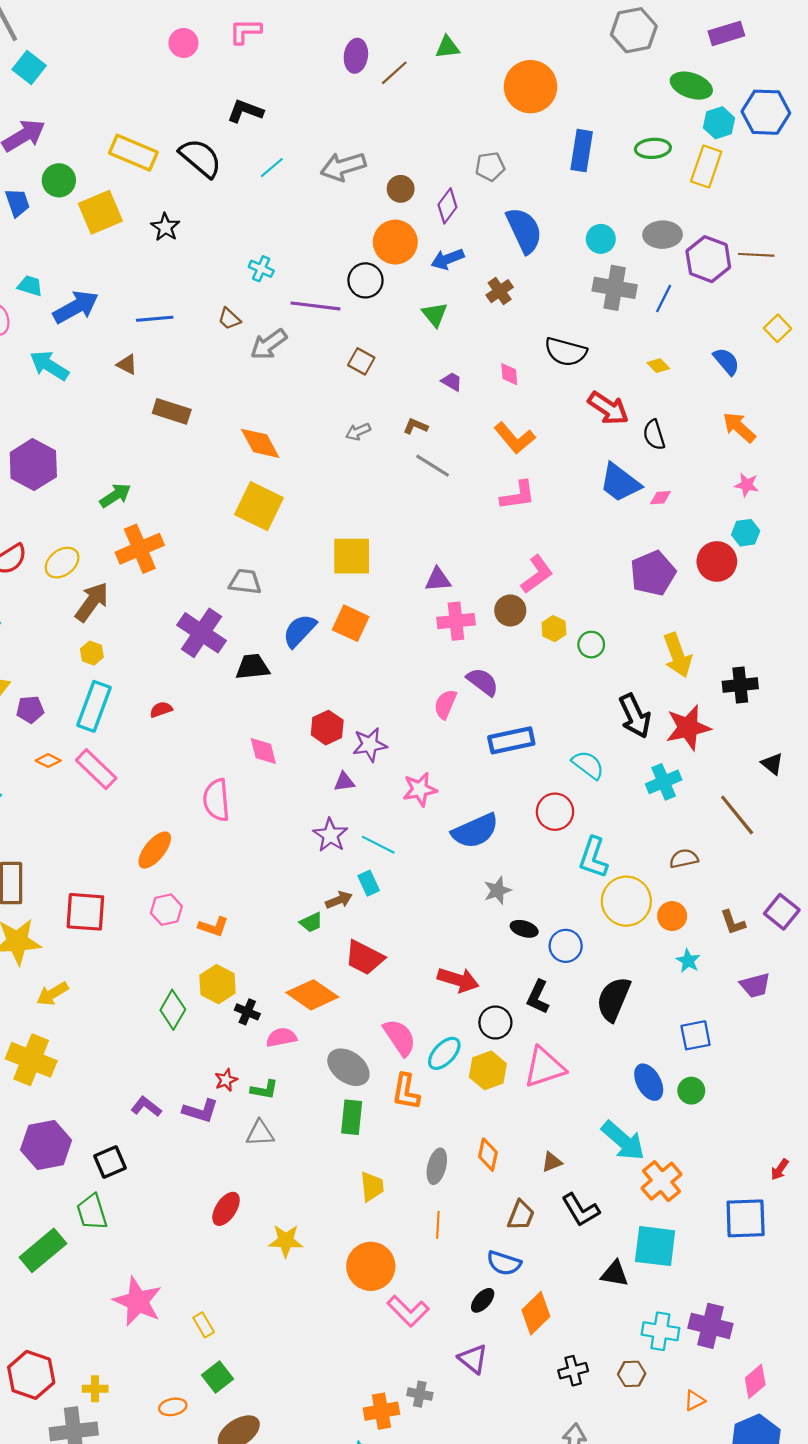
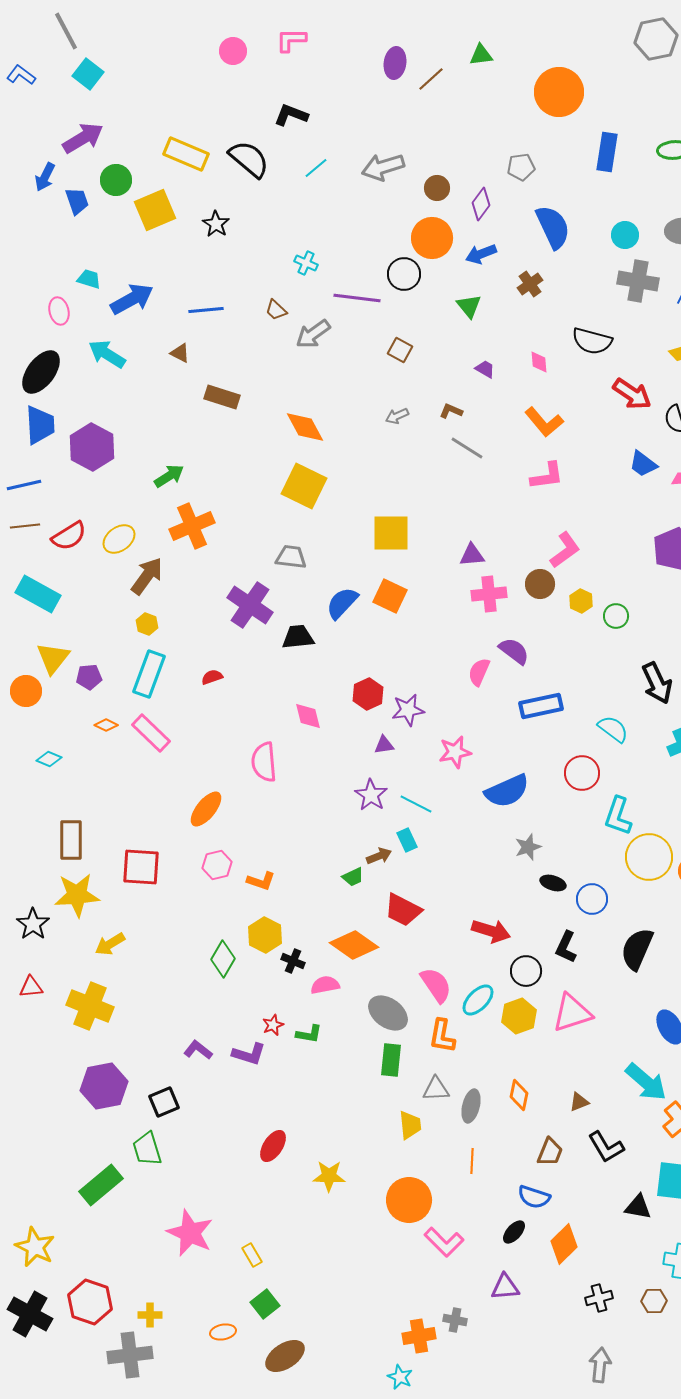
blue trapezoid: (620, 483) -> (643, 464), size x0.7
gray triangle: (260, 1133) -> (436, 1089), moved
purple triangle: (473, 1359) -> (505, 1287), turned -44

